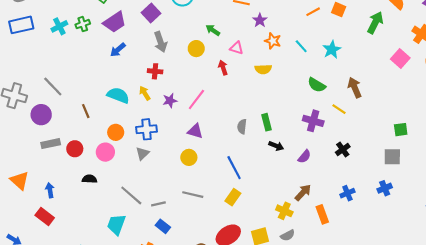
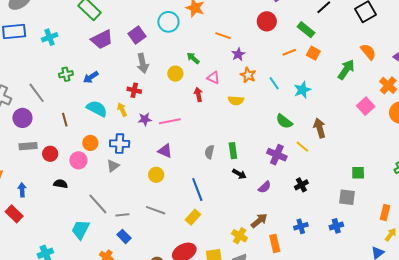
green cross: (83, 24) -> (66, 74), moved
blue arrow: (118, 50) -> (91, 77), moved
pink line: (196, 99) -> (170, 121), turned 35

